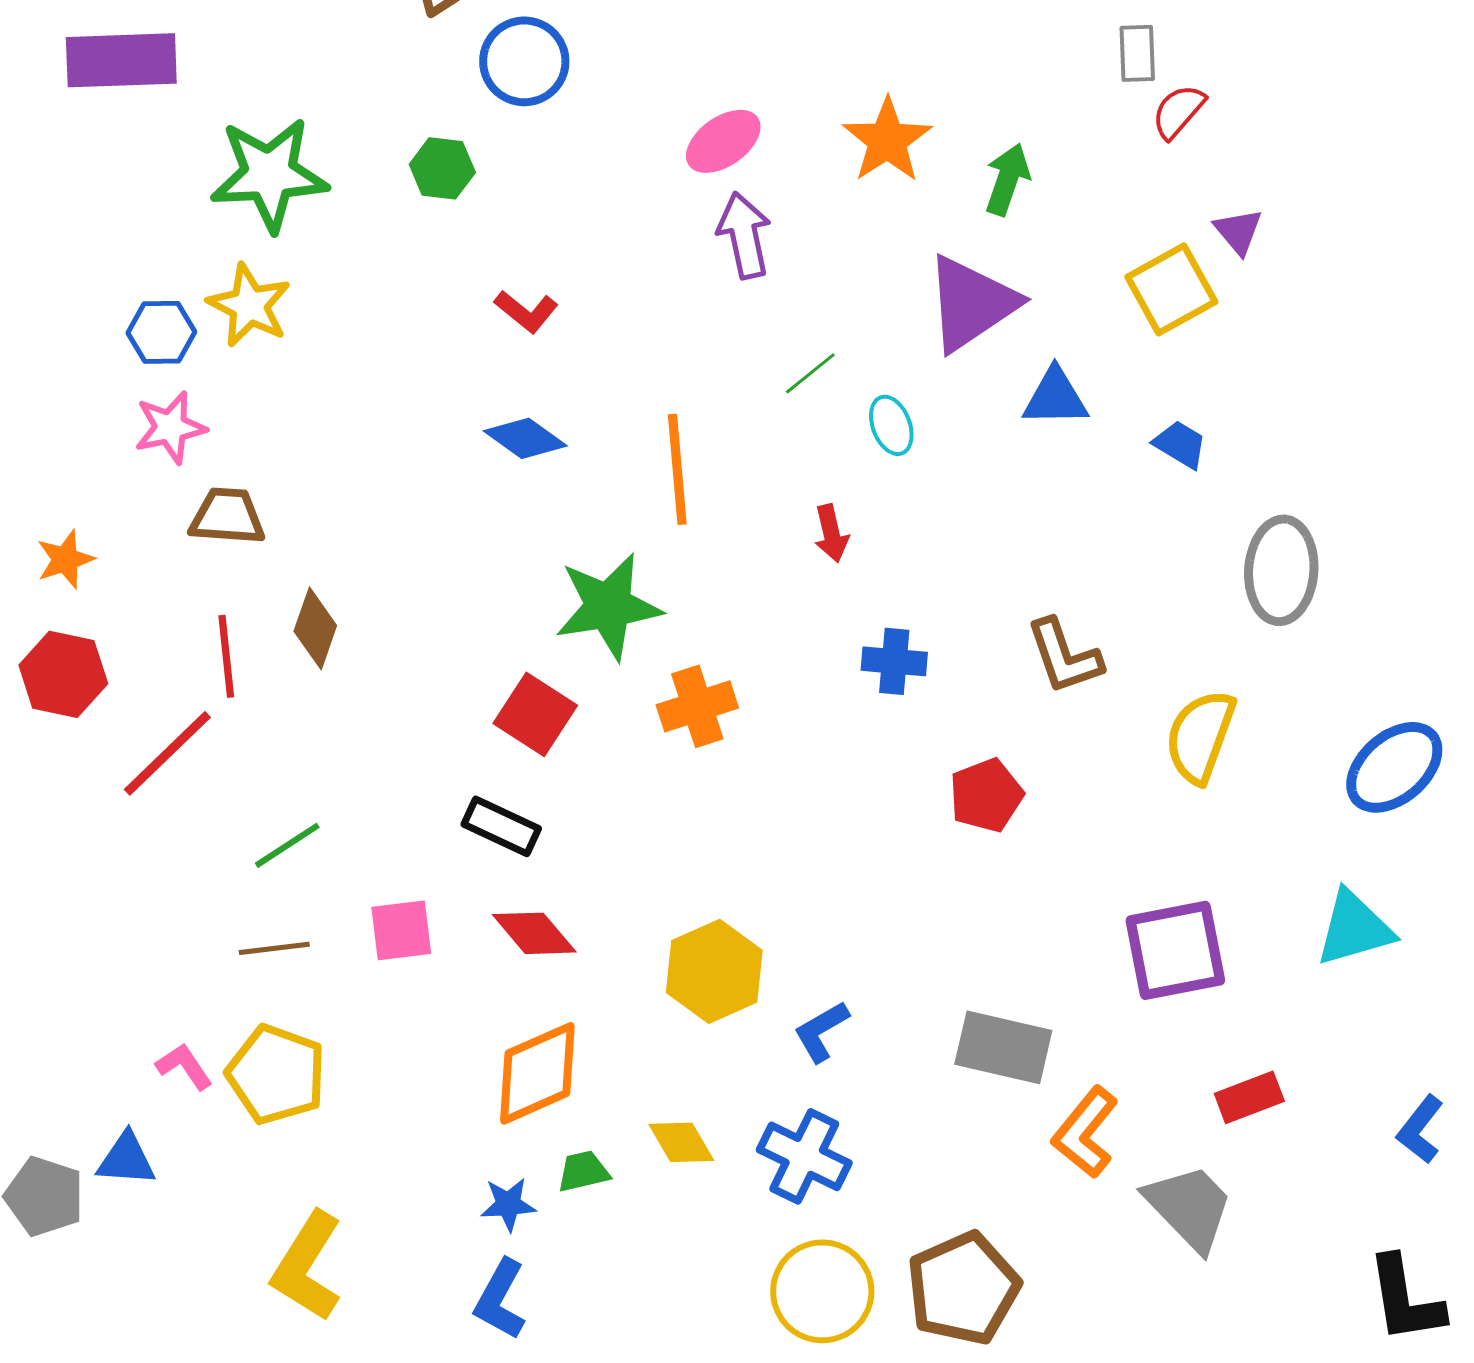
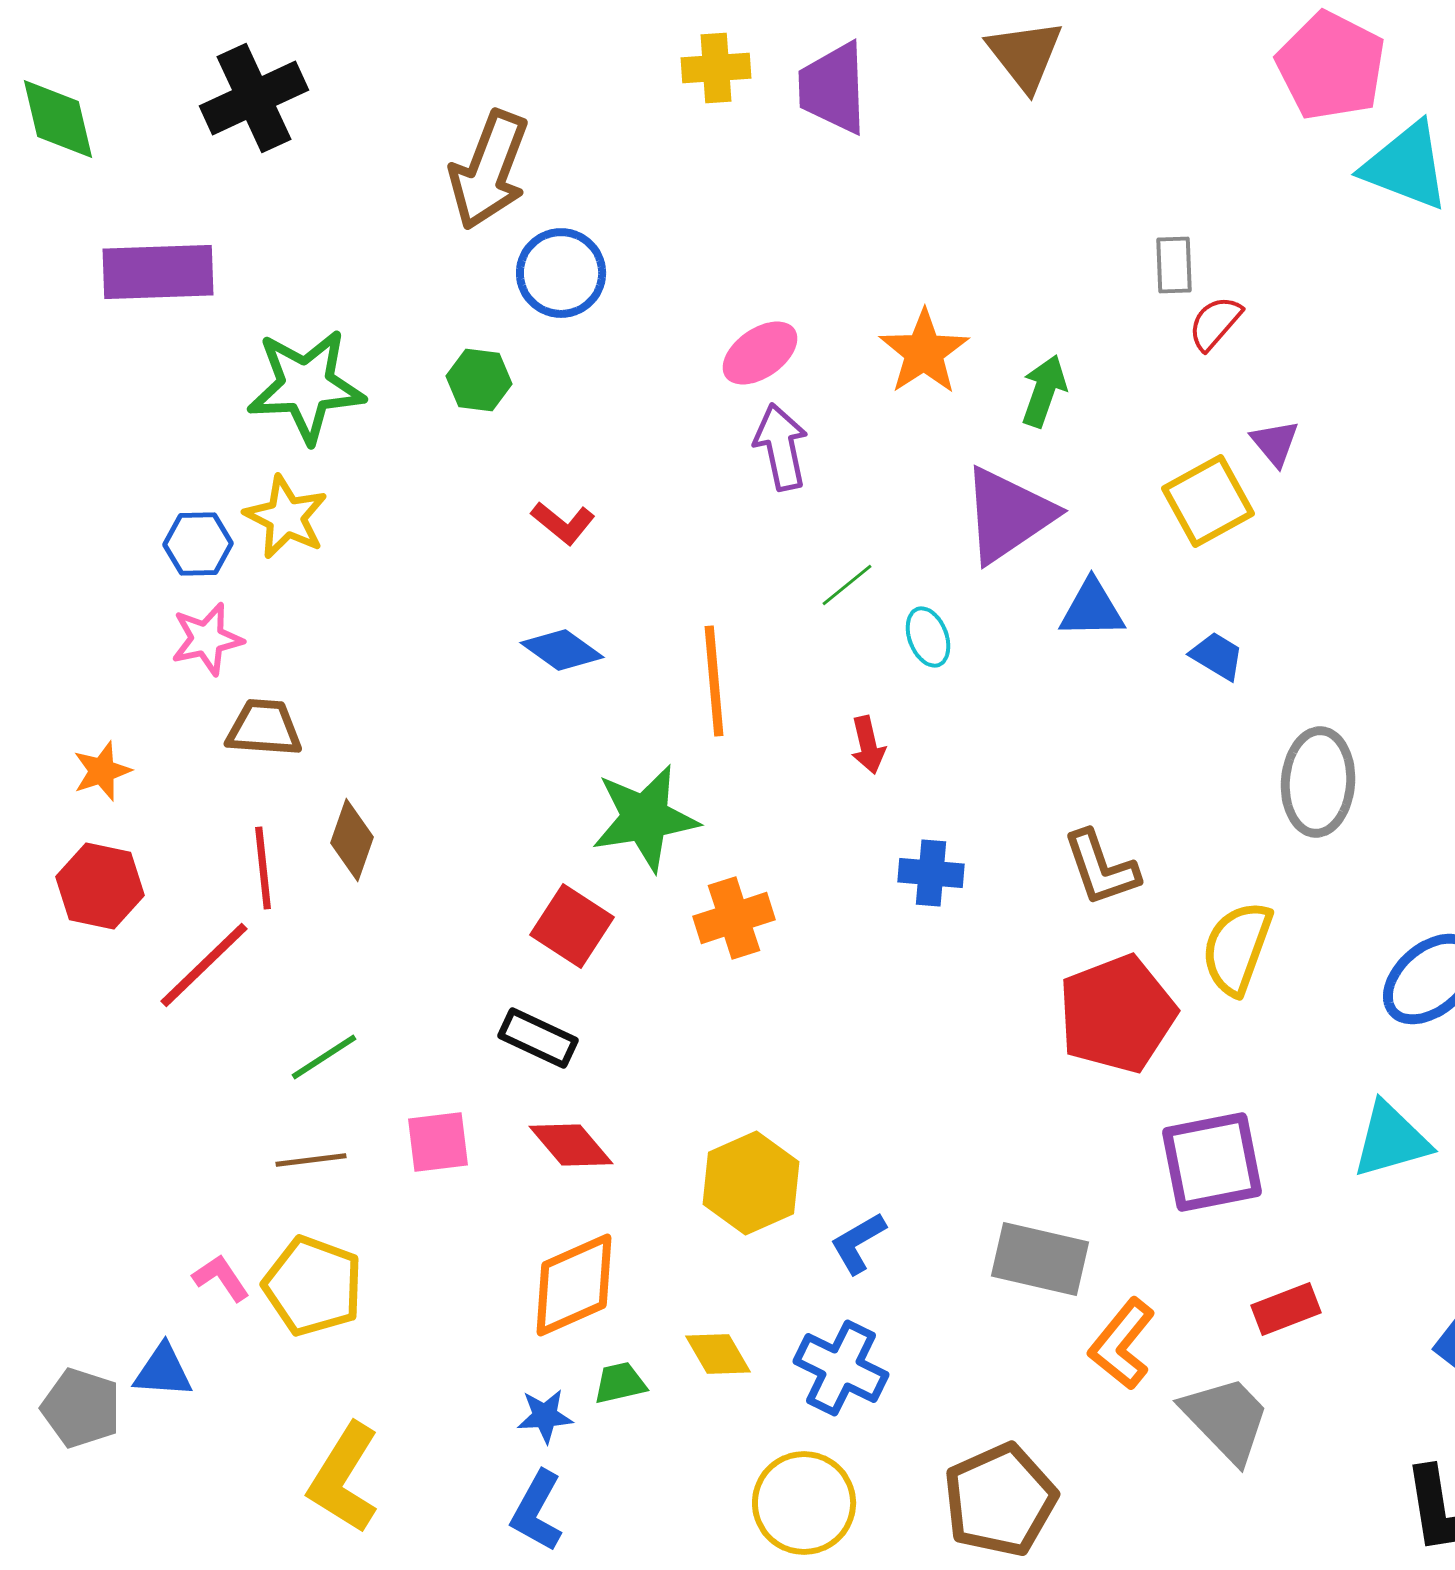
red pentagon: (986, 795) -> (1117, 1014), moved, size x1.6
yellow circle: (822, 1291) -> (804, 1503), moved

